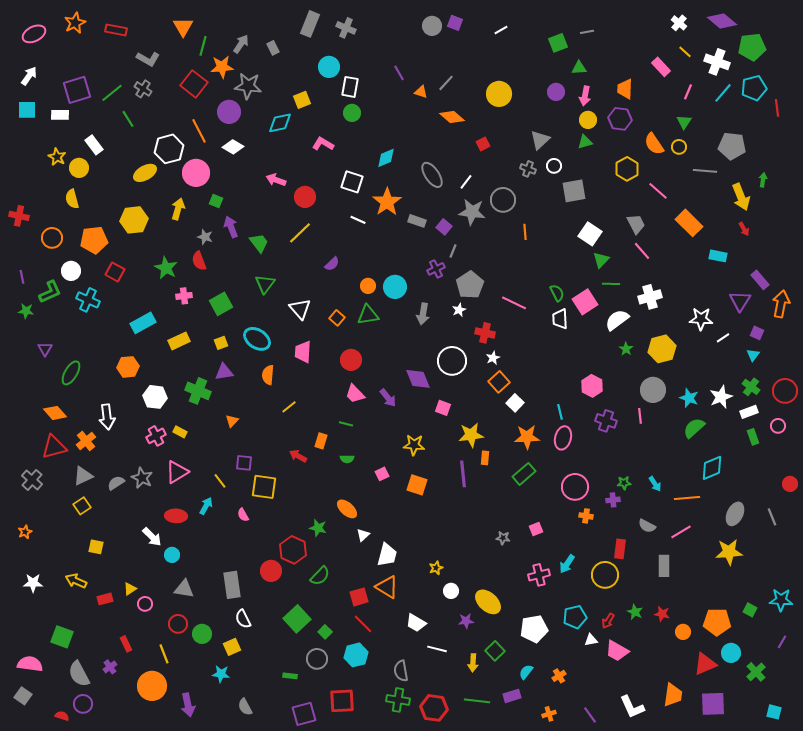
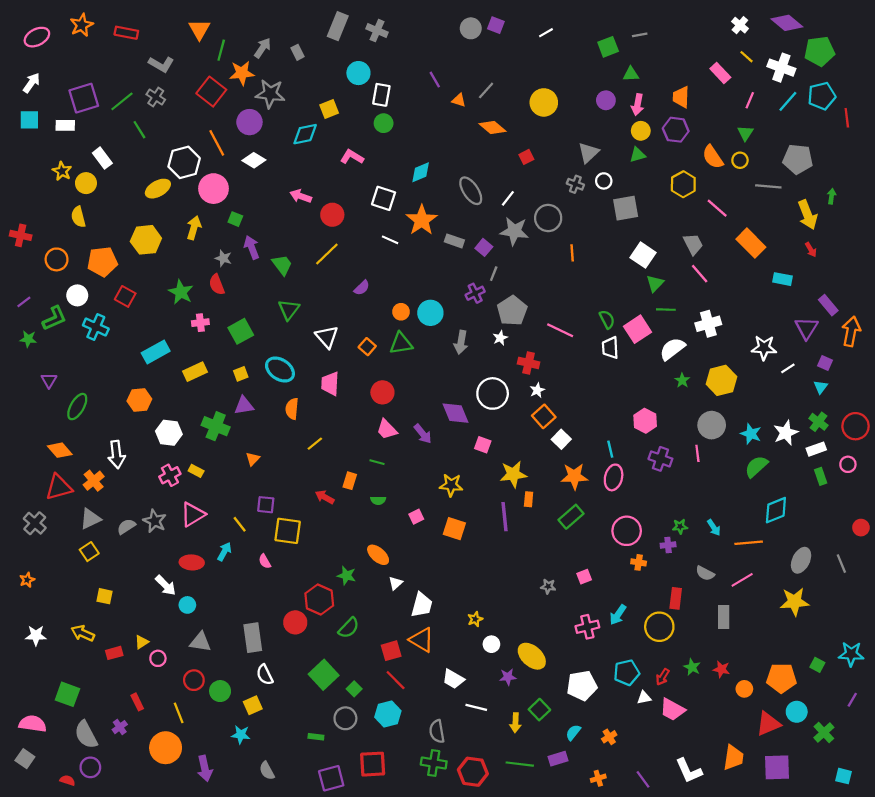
purple line: (22, 277) -> (24, 302), turned 64

